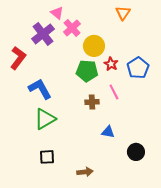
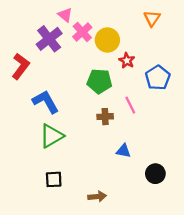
orange triangle: (123, 13) -> (152, 18), moved
yellow circle: (94, 46) -> (107, 40), moved
red star: (111, 64) -> (127, 61), moved

